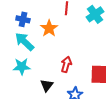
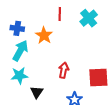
cyan arrow: (25, 42) -> (20, 51), turned 80
black triangle: (47, 85) -> (37, 92), moved

